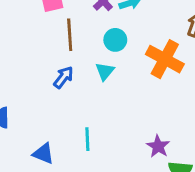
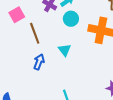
cyan circle: (115, 40) -> (71, 19), moved

